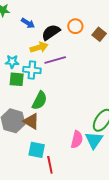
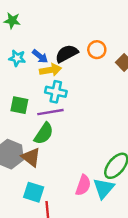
blue arrow: (28, 23) -> (40, 56), moved
purple line: (55, 60) -> (50, 112), moved
cyan star: (12, 62) -> (17, 58), moved
cyan cross: (32, 70) -> (56, 92), moved

